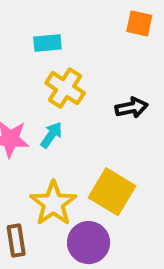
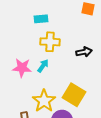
yellow cross: (65, 88) -> (50, 42), turned -30

